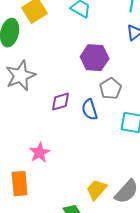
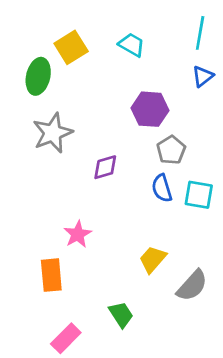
blue semicircle: (90, 110) -> (162, 188), moved
yellow trapezoid: (97, 190) -> (153, 259), moved

